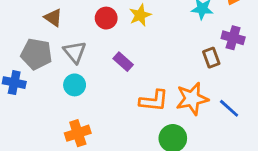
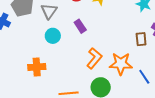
cyan circle: (75, 85) -> (53, 36), moved
orange L-shape: (154, 101) -> (94, 58), turned -70

